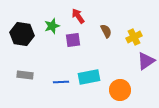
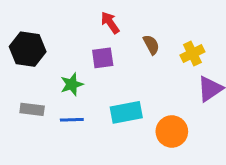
green star: (52, 26) -> (72, 84), moved
blue line: (61, 82) -> (72, 120), moved

